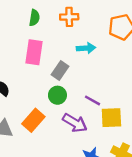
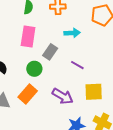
green circle: (57, 95) -> (34, 69), moved
purple line: (93, 100) -> (77, 65), moved

